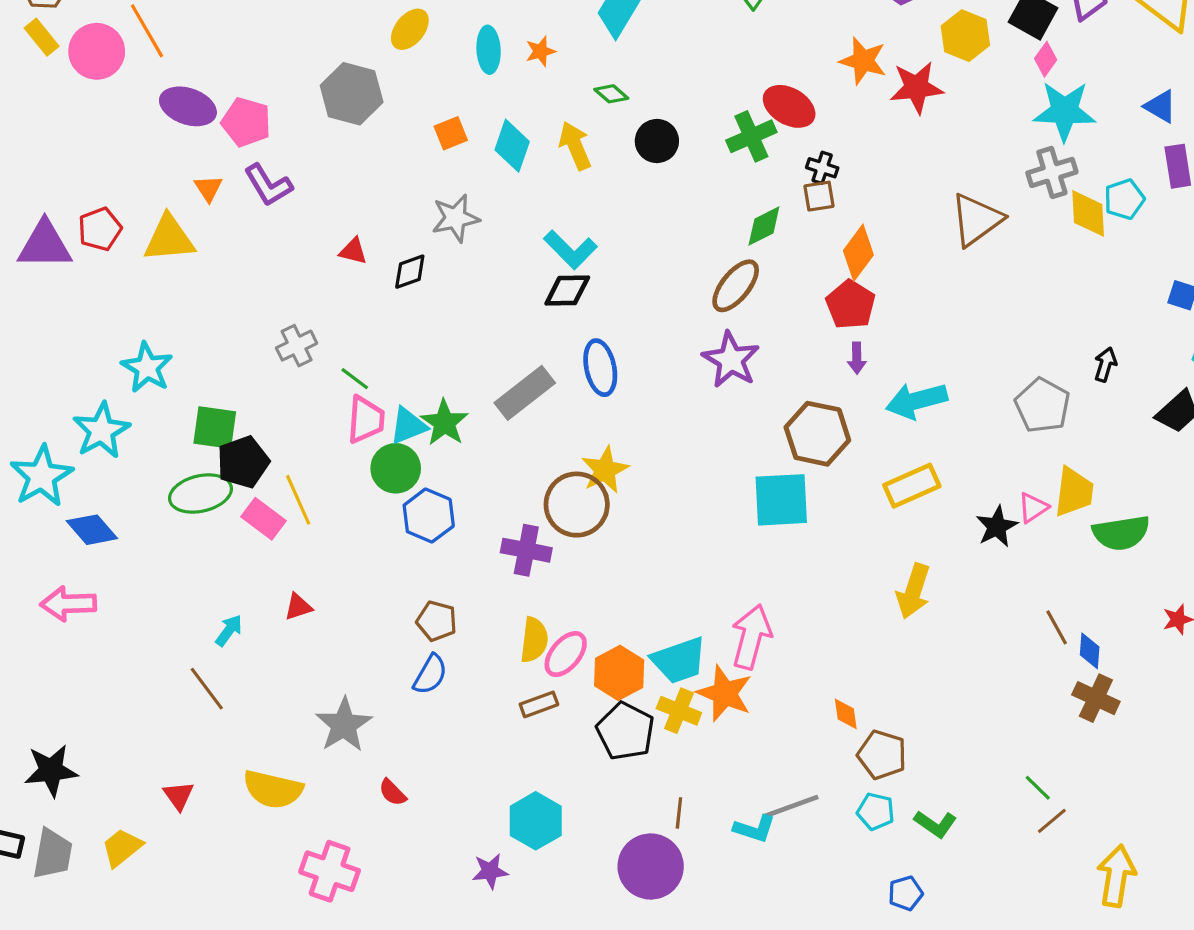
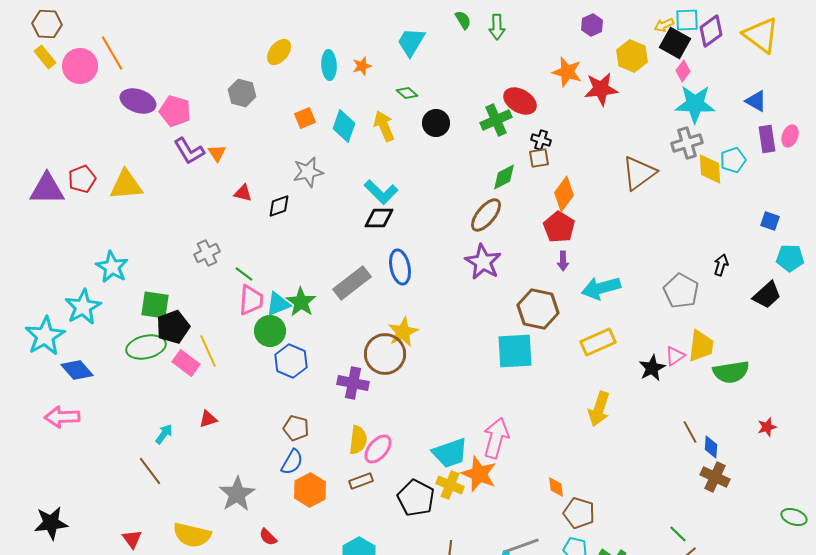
gray hexagon: (352, 94) -> (242, 93), size x0.7
orange triangle: (208, 188) -> (217, 153), moved
orange hexagon: (619, 673) -> (310, 490), moved

